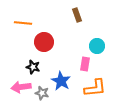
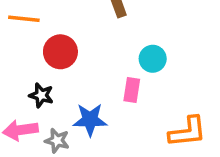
blue star: (61, 81) -> (90, 120), turned -30
orange L-shape: (95, 88) -> (187, 132), moved

